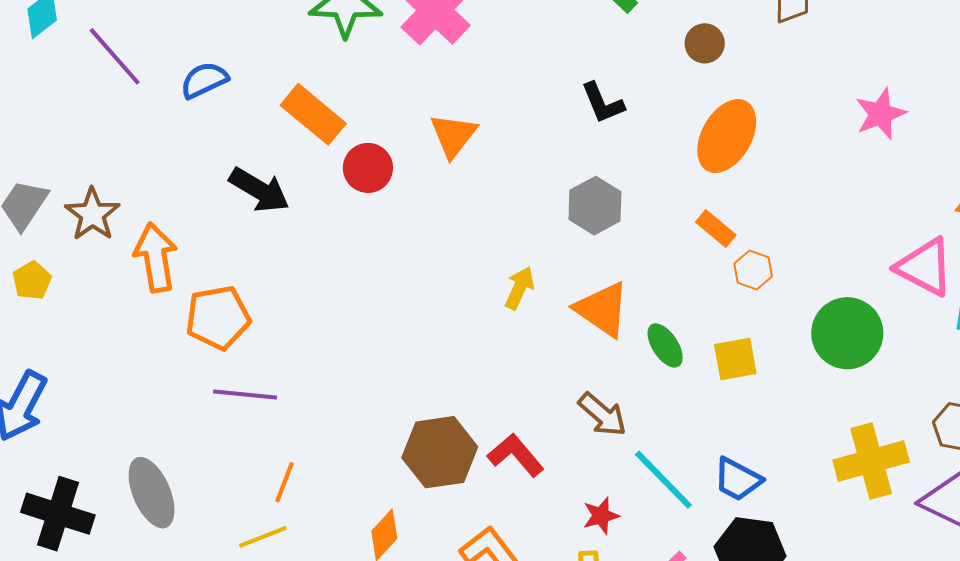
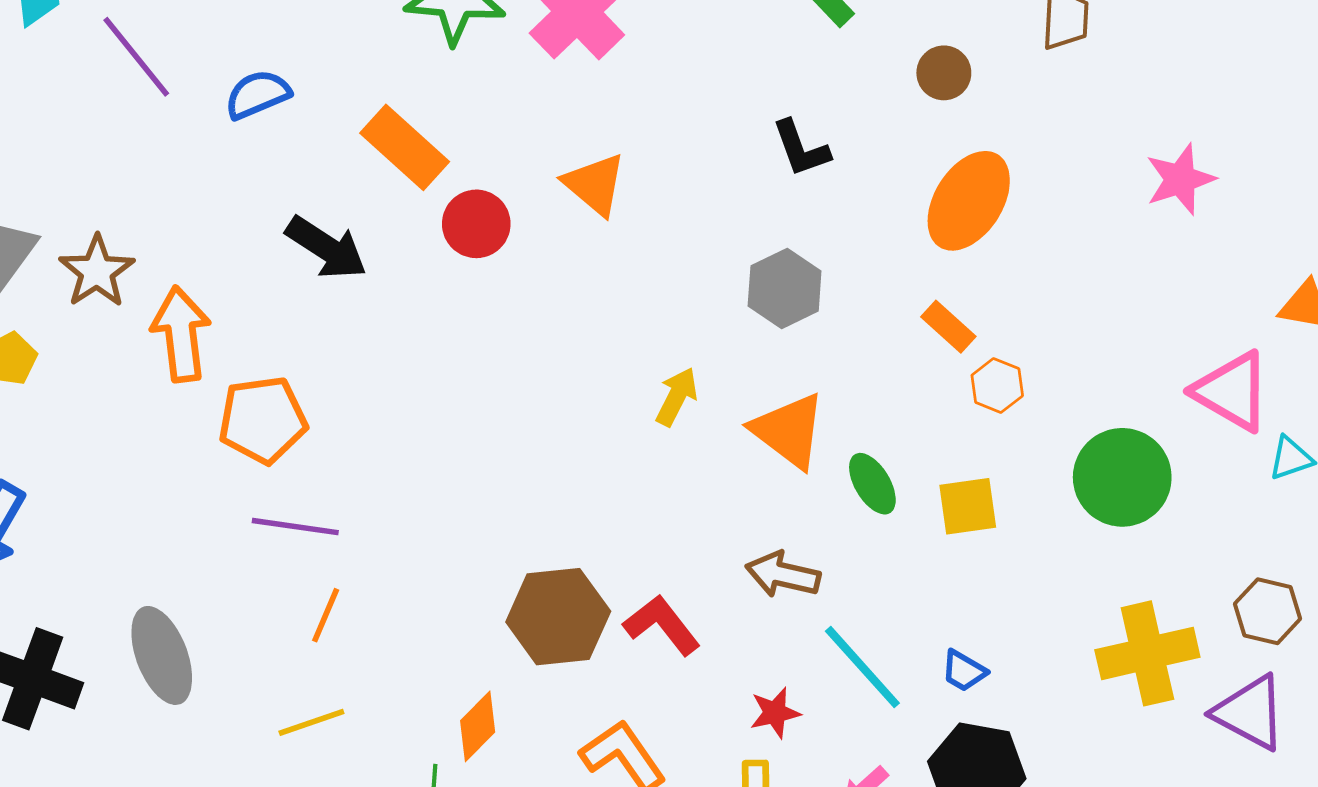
orange triangle: (453, 135) -> (595, 184), turned -30
brown arrow: (603, 415) -> (783, 575), turned 150
blue trapezoid: (738, 479) -> (964, 671), size x0.7
orange line: (284, 482) -> (326, 615), moved

